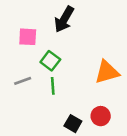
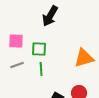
pink square: (28, 37) -> (16, 41), moved
green square: (50, 61) -> (39, 49), turned -35

